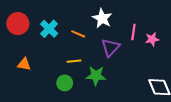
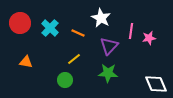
yellow line: (74, 61) -> (74, 59), turned -32
green star: (96, 76) -> (108, 73), moved

